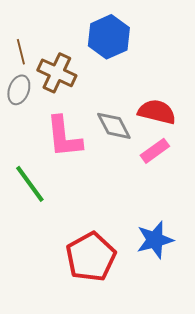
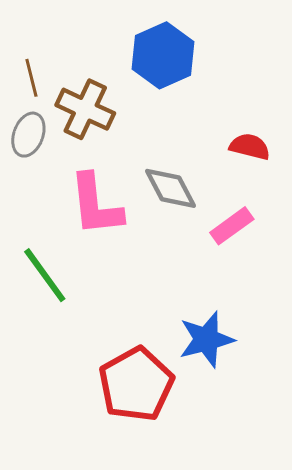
red semicircle: (157, 112) -> (250, 147), moved, size x0.7
blue star: (155, 240) -> (206, 339), moved

